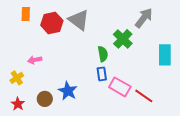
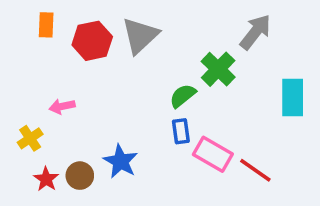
gray triangle: (79, 20) -> (140, 35), turned 40
green semicircle: (103, 54) -> (183, 96), turned -119
red star: (18, 104) -> (46, 179), moved

